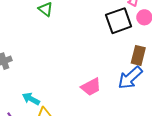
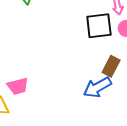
pink trapezoid: (91, 87) -> (18, 86), moved

